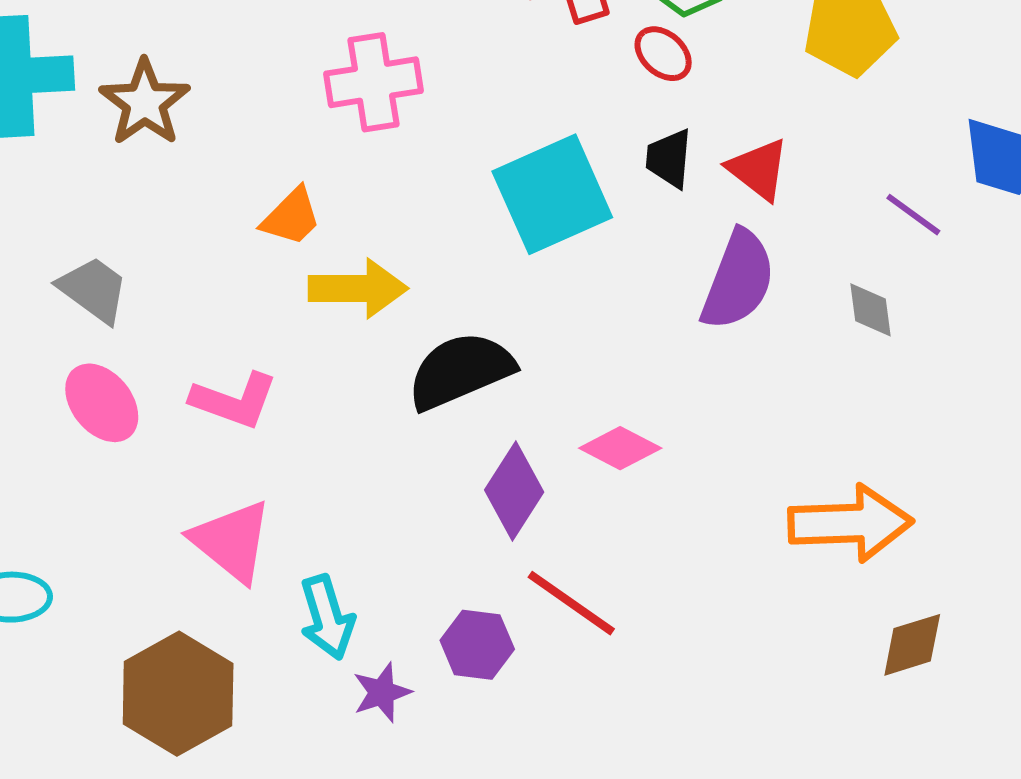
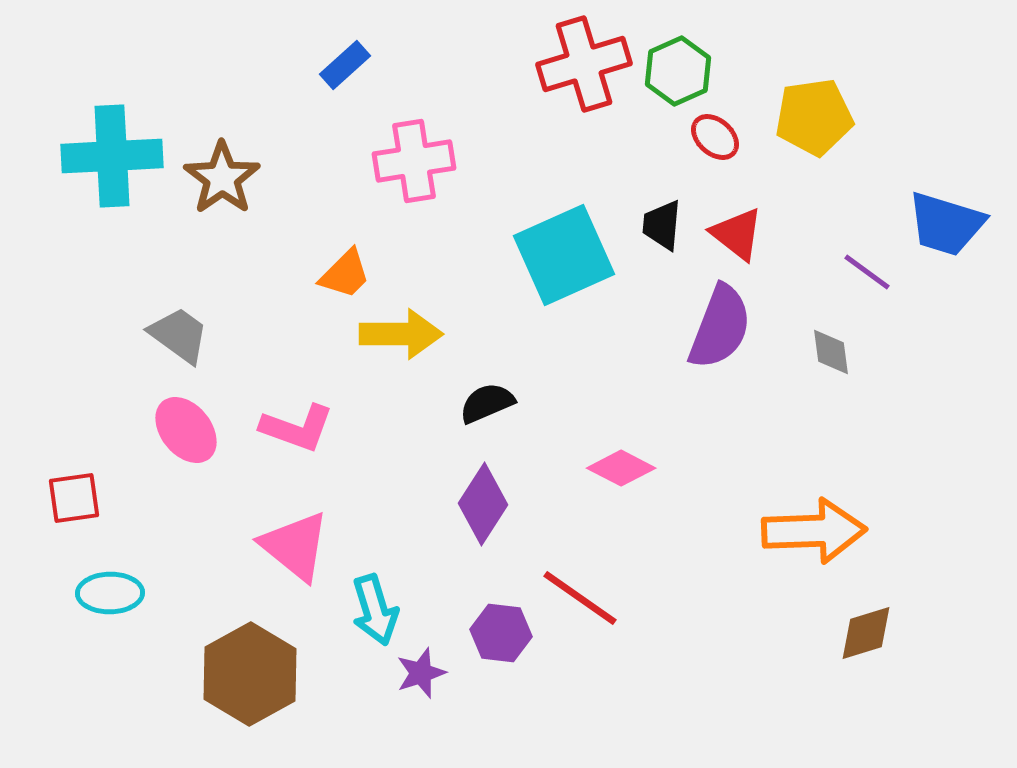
red ellipse: (663, 54) -> (715, 137), moved
black semicircle: (460, 371) -> (487, 403), size x0.6
purple diamond: (514, 491) -> (483, 504), moved

